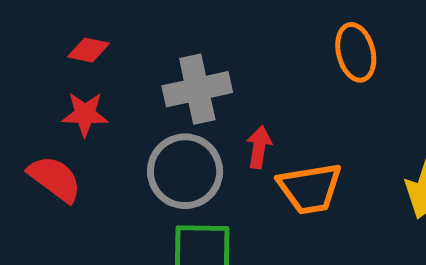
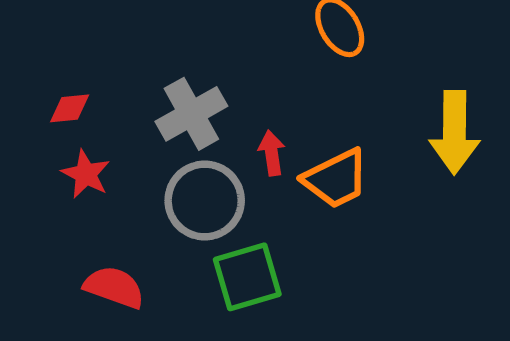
red star: (85, 114) -> (86, 174), turned -30
red semicircle: (55, 179) -> (114, 287), moved

